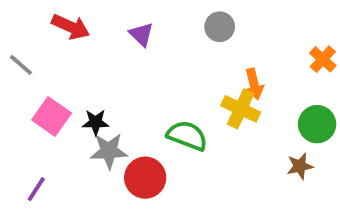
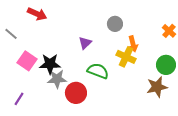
gray circle: (220, 27) -> (115, 24), moved
purple triangle: (141, 34) -> (85, 43), moved, turned 32
black star: (95, 122) -> (50, 64), size x1.5
brown star: (300, 166) -> (157, 87), size x1.5

